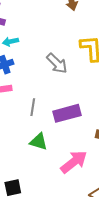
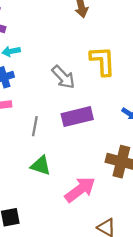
purple rectangle: (67, 113) -> (77, 117), moved

